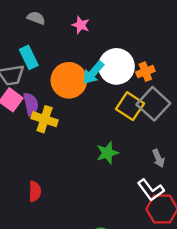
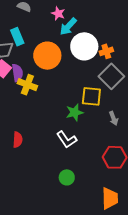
cyan arrow: (93, 73) -> (68, 26), moved
yellow square: (130, 106) -> (91, 96), moved, turned -30
white L-shape: (151, 190) -> (67, 139), moved

